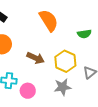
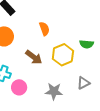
orange semicircle: (49, 20) -> (44, 29), moved, size x0.6
yellow hexagon: (65, 61) -> (63, 55), moved

